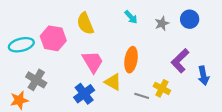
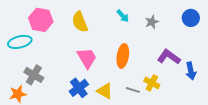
blue circle: (190, 19) -> (191, 18), moved
pink hexagon: (53, 38) -> (41, 20), moved
purple L-shape: (180, 61) -> (169, 57), turned 80
yellow triangle: (113, 82) -> (105, 91), moved

